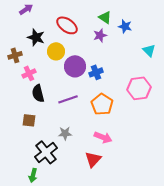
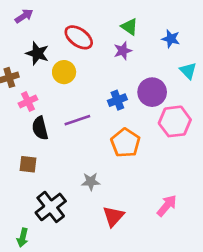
blue star: (125, 26) -> (171, 39), moved
purple circle: (75, 66) -> (152, 92), moved
purple line: (68, 99) -> (77, 120), moved
gray star: (65, 133) -> (91, 182), moved
pink arrow: (103, 137) -> (167, 206), moved, turned -72
green arrow: (33, 175) -> (23, 238), moved

